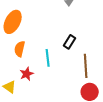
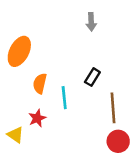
orange semicircle: (20, 49) -> (40, 83), moved

